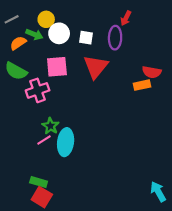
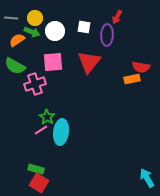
gray line: (12, 19) -> (11, 18), turned 32
yellow circle: (46, 19) -> (35, 18), moved
white square: (86, 38) -> (84, 27), moved

